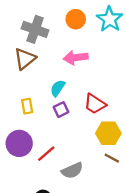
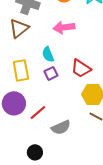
cyan semicircle: (58, 88) -> (48, 54), turned -56
yellow rectangle: (27, 106) -> (21, 70), size x1.5

